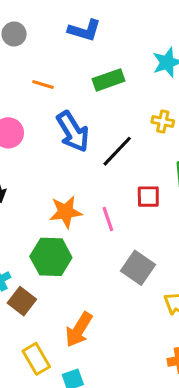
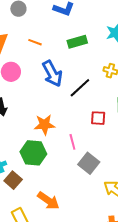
pink line: (108, 219) -> (72, 142), moved
orange arrow: (79, 330) -> (48, 201), turned -90

